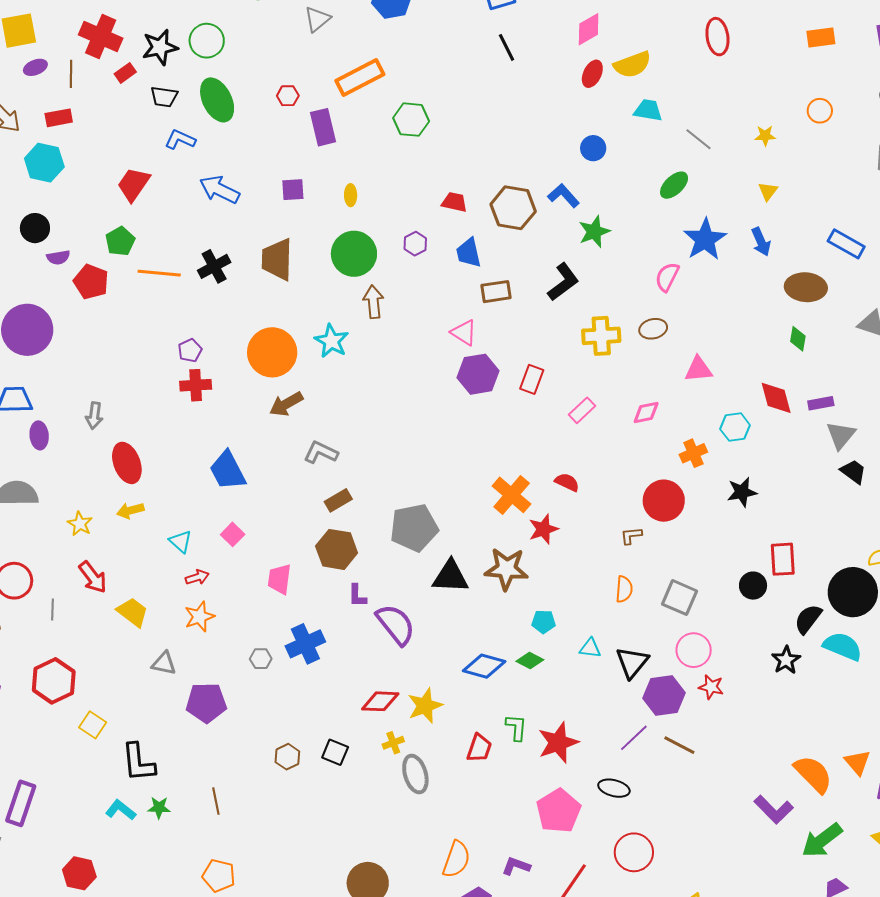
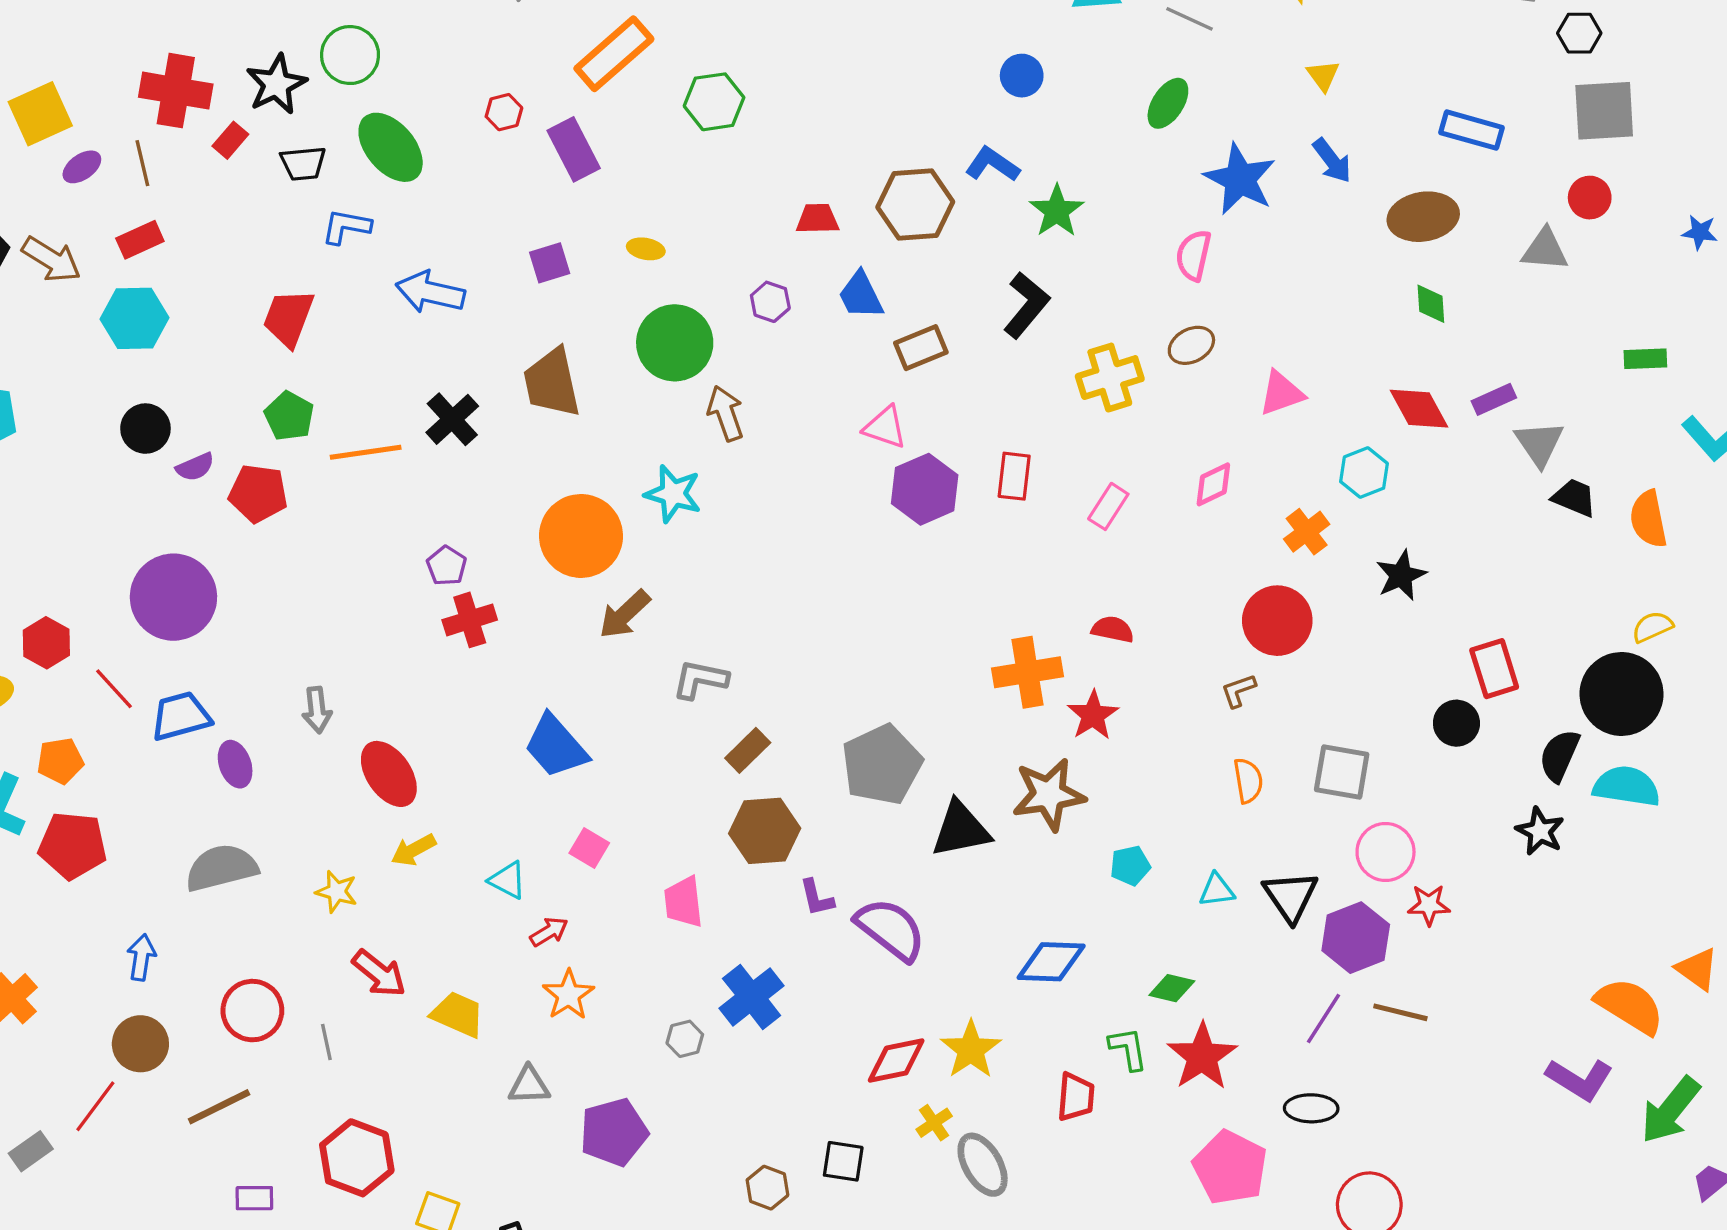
yellow ellipse: (351, 195) -> (646, 249), turned -65
orange cross: (512, 495) -> (1028, 672), turned -36
green diamond: (530, 660) -> (1172, 988), moved

